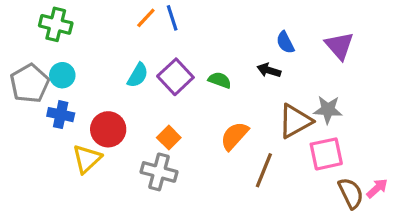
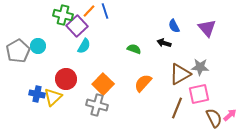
green cross: (56, 24) -> (63, 15), moved
purple square: (175, 77) -> (77, 26), moved
blue cross: (61, 115) -> (37, 94), moved
orange square: (169, 138) -> (103, 84), size x1.5
brown line: (264, 170) -> (177, 108), moved

